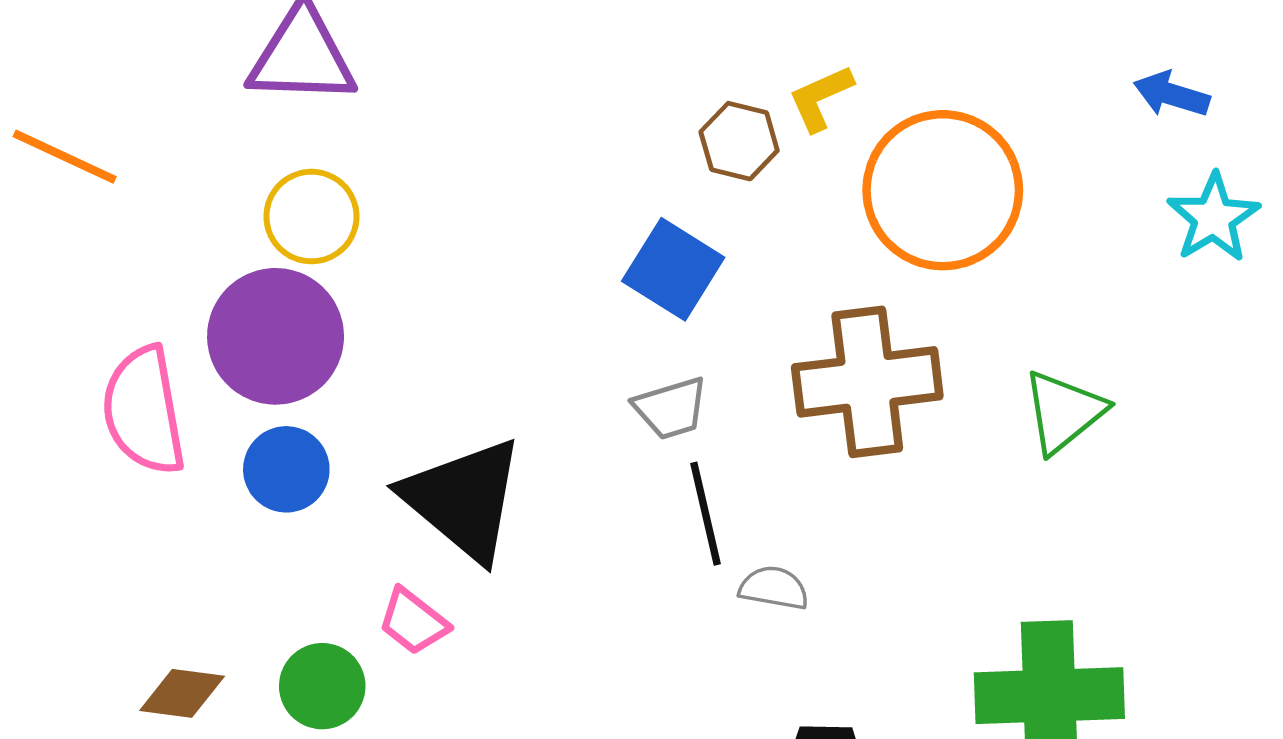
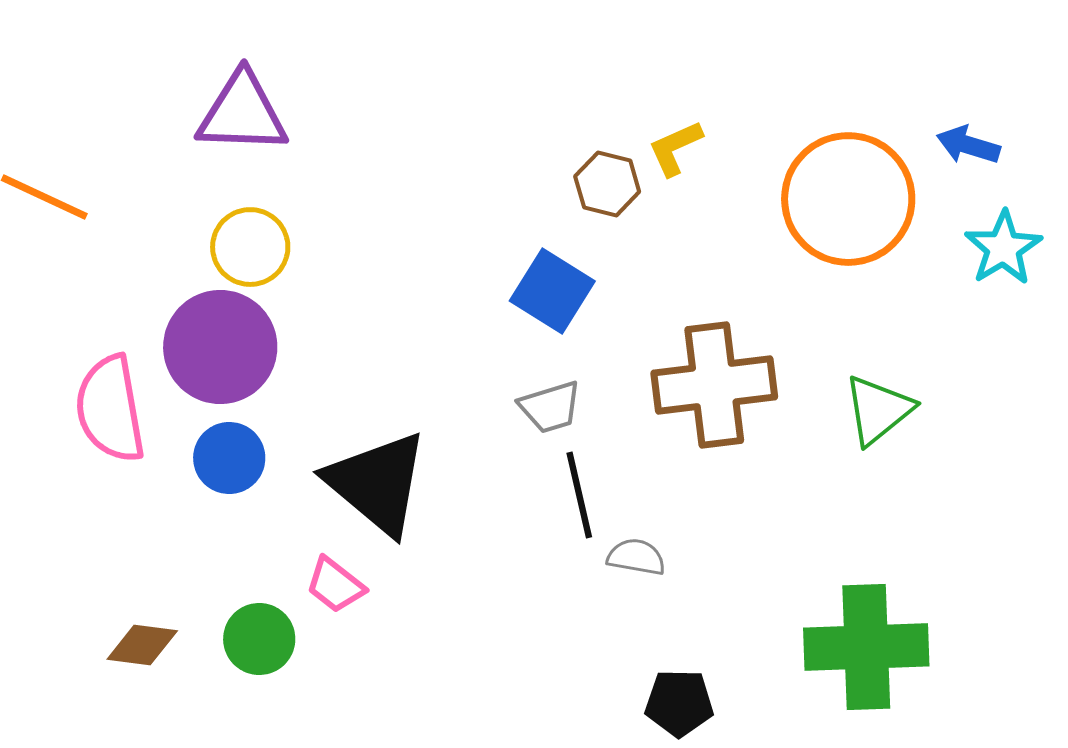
orange circle: (943, 190) -> (848, 199), moved

